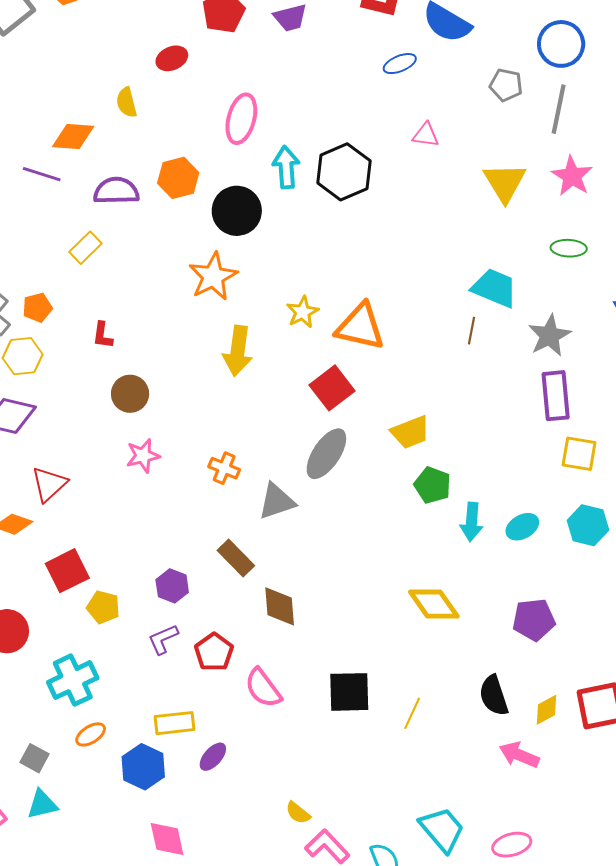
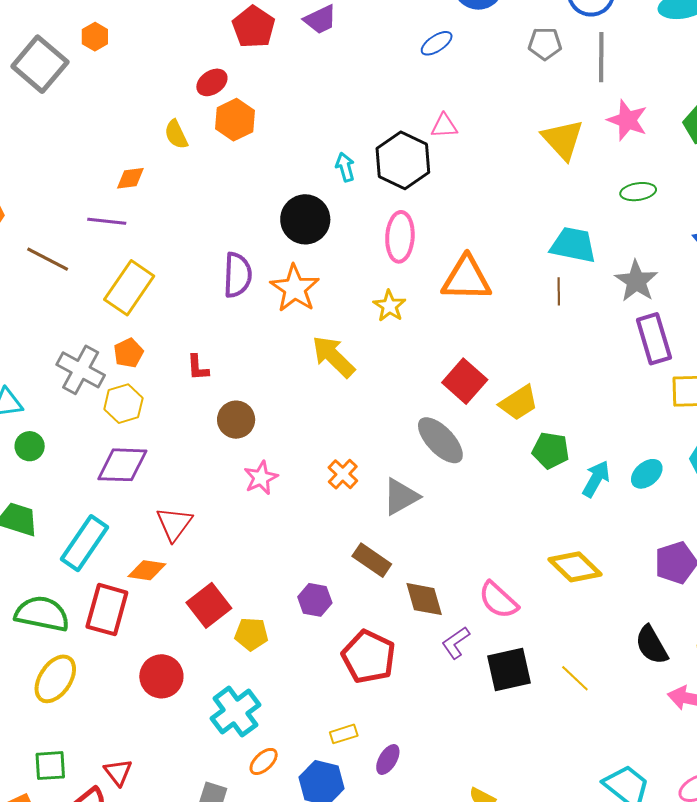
pink ellipse: (241, 119) -> (400, 237), moved
pink triangle: (426, 135) -> (444, 126), moved
orange diamond: (73, 137) -> (130, 178), size x0.7
cyan arrow: (286, 167) -> (345, 167), size x0.7
orange hexagon: (178, 178) -> (235, 120), moved
purple semicircle: (116, 191) -> (237, 275), moved, turned 105
yellow rectangle: (86, 248) -> (129, 288), moved, size x1.6
orange triangle: (360, 327) -> (467, 279), moved
yellow arrow: (238, 351) -> (333, 357), turned 138
red square: (332, 388) -> (465, 381), moved
gray ellipse: (326, 454) -> (440, 440), turned -66
orange cross: (224, 468) -> (343, 474), turned 32
cyan arrow: (472, 522) -> (596, 479), turned -144
purple L-shape: (163, 639) -> (456, 643), moved
red pentagon: (214, 652) -> (369, 657), size x1.4
pink semicircle: (263, 688) -> (498, 600), moved
yellow line: (412, 713) -> (575, 678), turned -60
yellow rectangle: (174, 723) -> (344, 734), size x0.7

